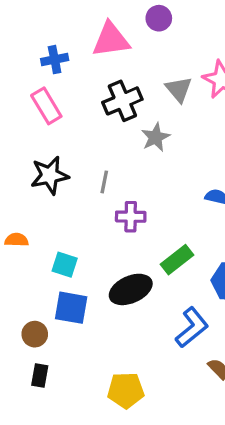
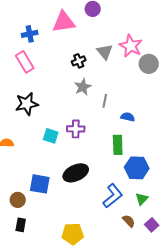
black cross: (122, 101) -> (79, 61), moved, size x0.6
gray star: (155, 137) -> (83, 87), moved
gray line: (104, 182) -> (105, 101), moved
green rectangle: (177, 260) -> (118, 145), moved, turned -54
cyan square: (65, 265) -> (51, 136), moved

